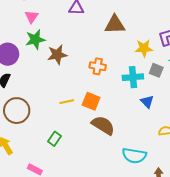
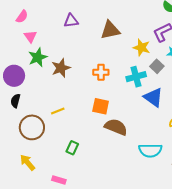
yellow star: (144, 48) -> (142, 48), turned 30
gray square: (156, 70) -> (157, 66), turned 32
yellow line: (67, 102) -> (58, 111), moved
blue triangle: (147, 102) -> (153, 97), size x1.5

